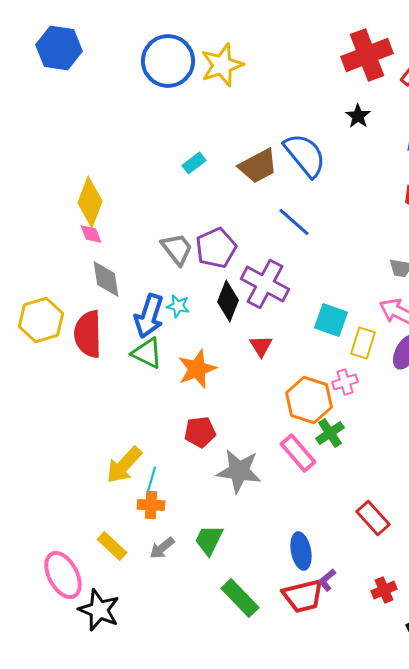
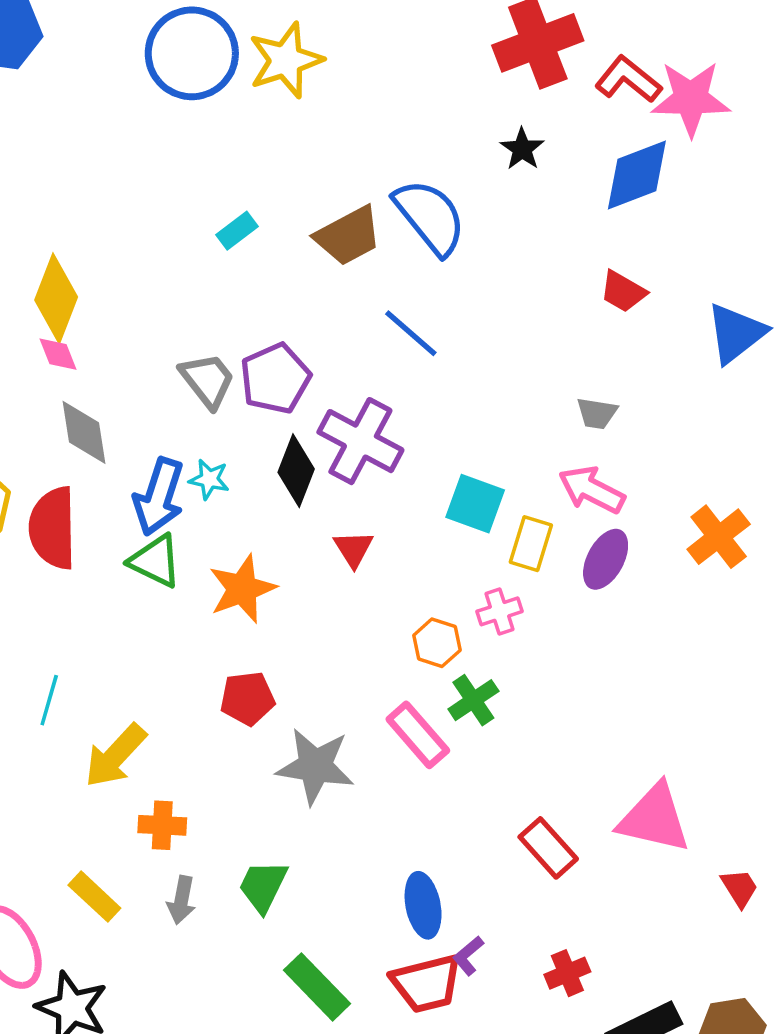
orange hexagon: (309, 400) -> (437, 643), size x0.6
cyan line: (151, 481) -> (49, 700), moved
gray arrow: (162, 548) -> (181, 900), turned -40

